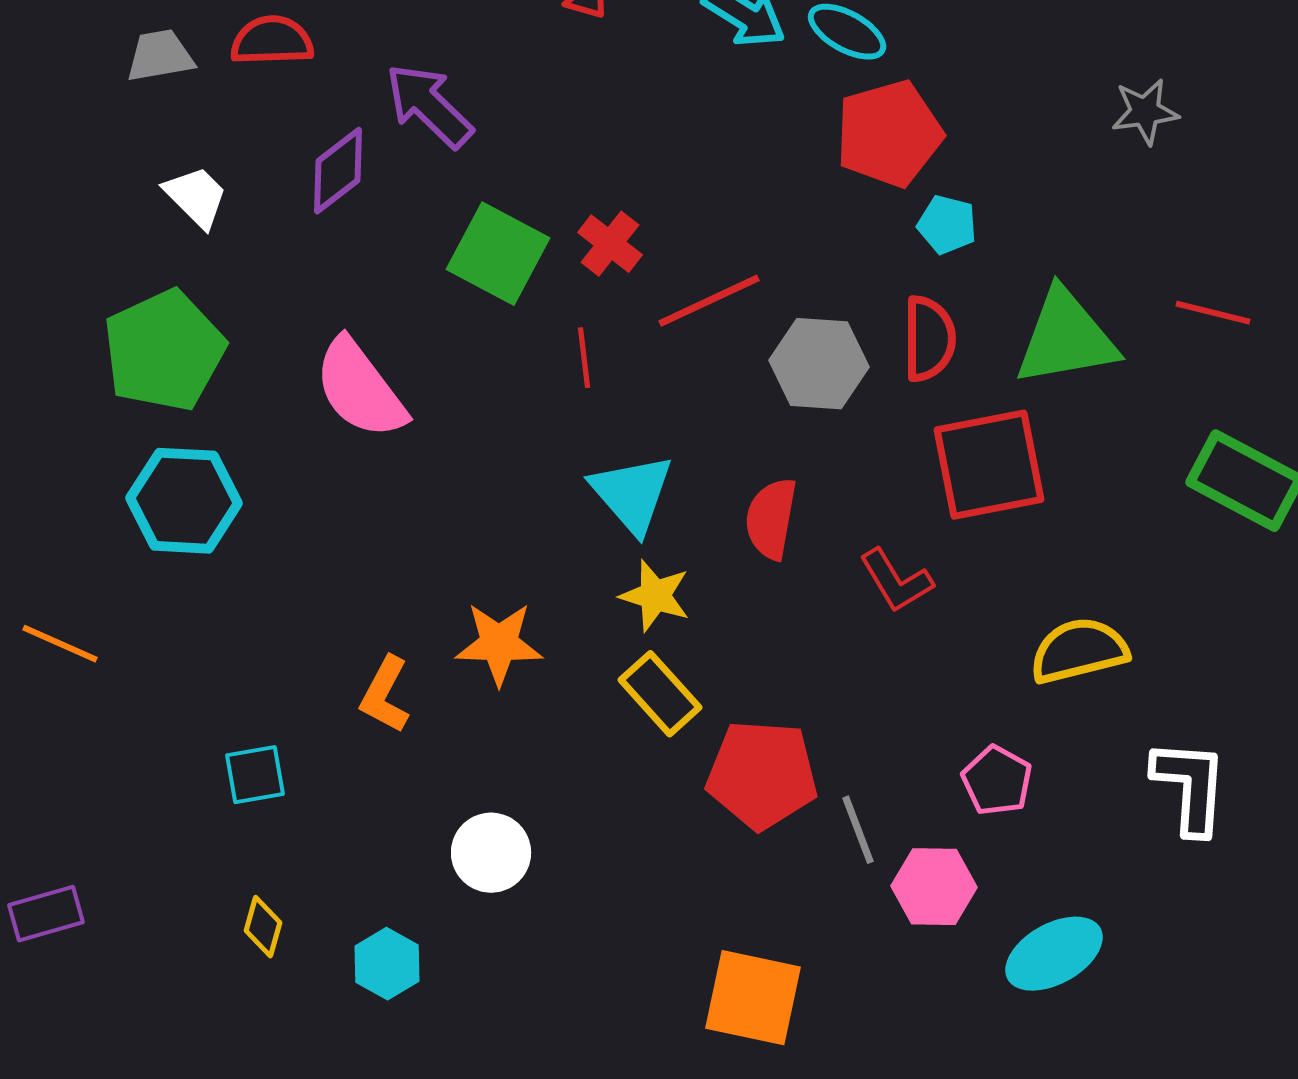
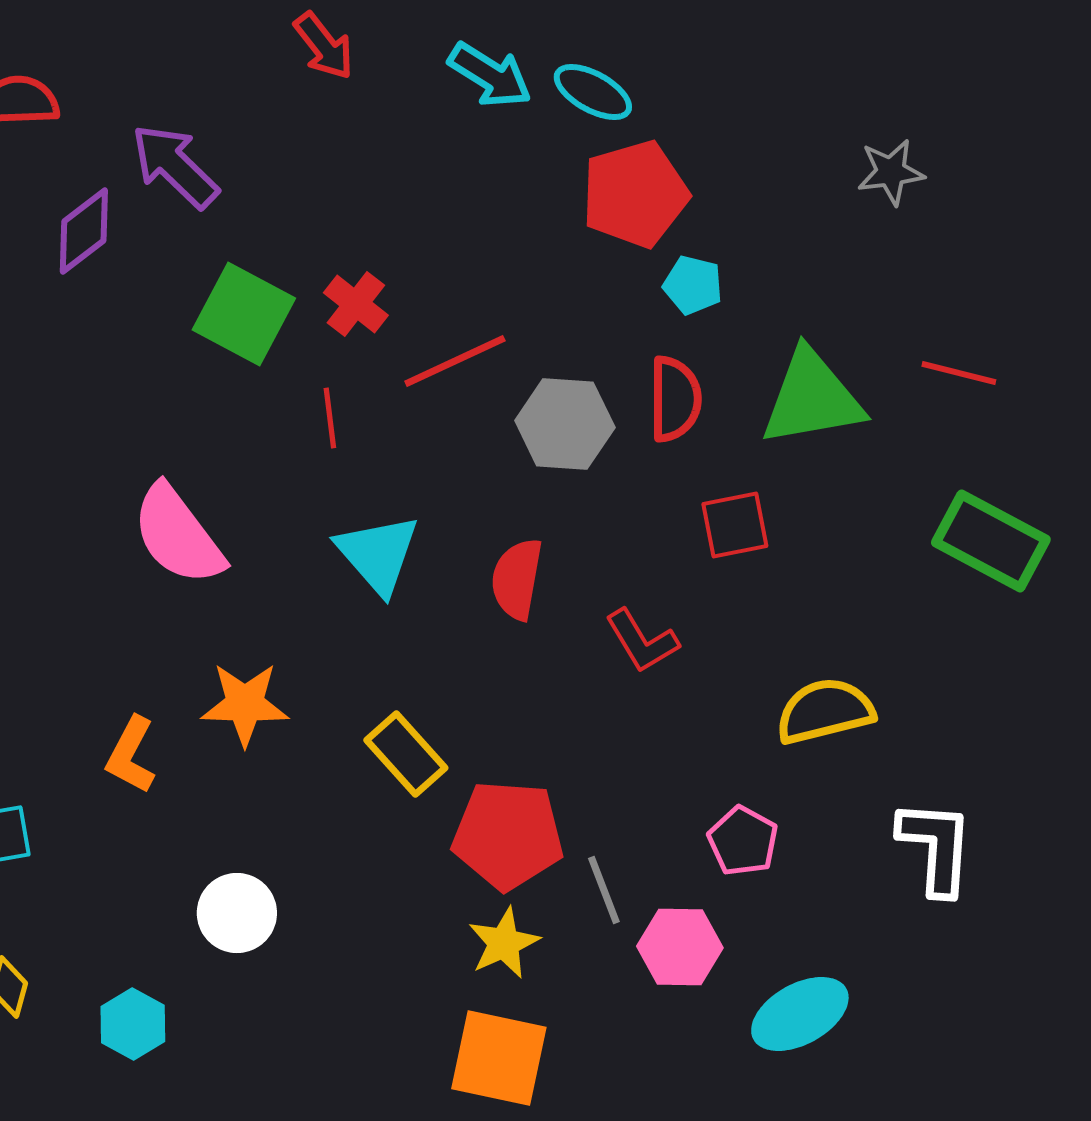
pink semicircle: (360, 389) -> (178, 535), moved
red square: (989, 465) -> (735, 525), size x0.6
yellow star: (655, 596) -> (504, 943), moved, turned 30

